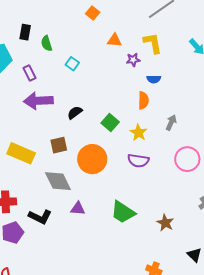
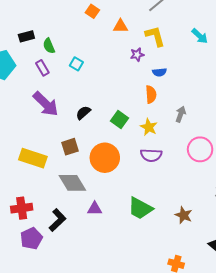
black rectangle: (25, 32) -> (26, 36), turned 70
orange triangle: (115, 40) -> (121, 26), moved
purple rectangle: (30, 73) -> (42, 68), moved
purple arrow: (38, 101) -> (46, 104), turned -128
black L-shape: (40, 217) -> (58, 220), turned -65

